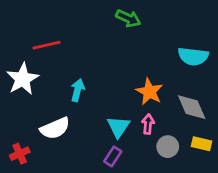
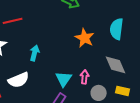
cyan semicircle: (193, 56) -> (117, 29), turned 90
orange star: (149, 92) -> (85, 38), moved

